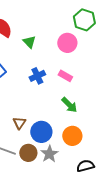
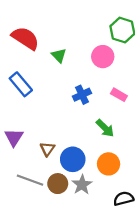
blue cross: (37, 76) -> (82, 95), moved
pink rectangle: (65, 76) -> (119, 95), moved

